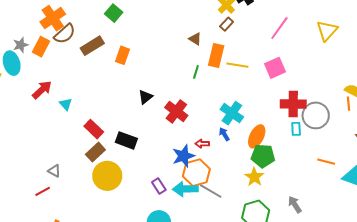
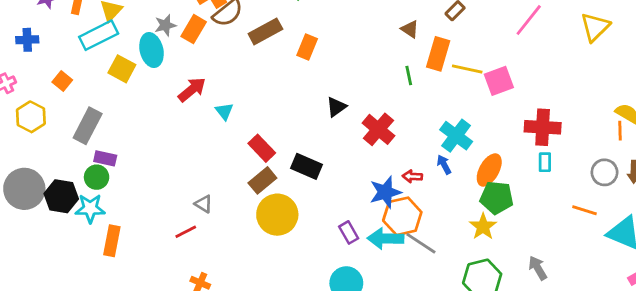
pink square: (275, 68) -> (499, 81), moved
green line: (196, 72) -> (409, 76), turned -32
gray circle: (316, 115) -> (604, 172), moved, size x0.7

